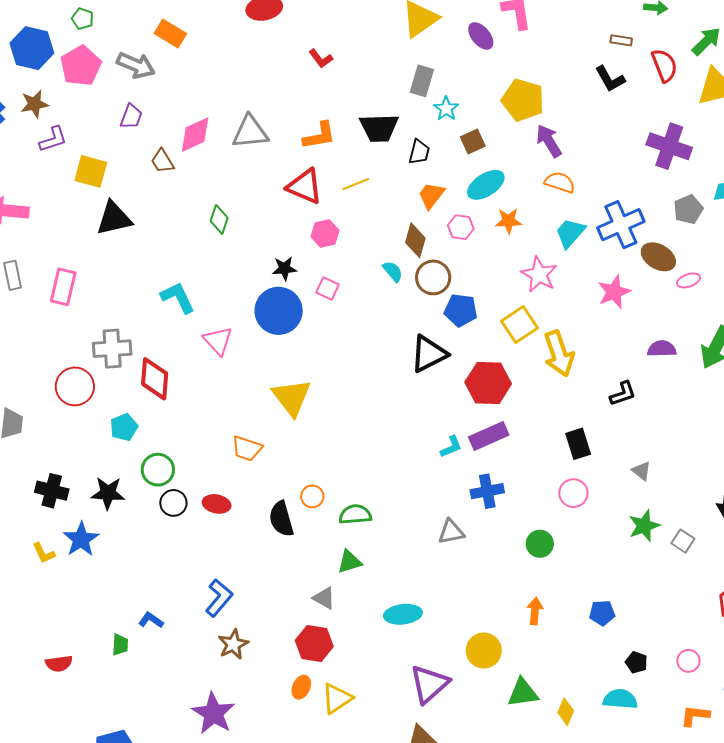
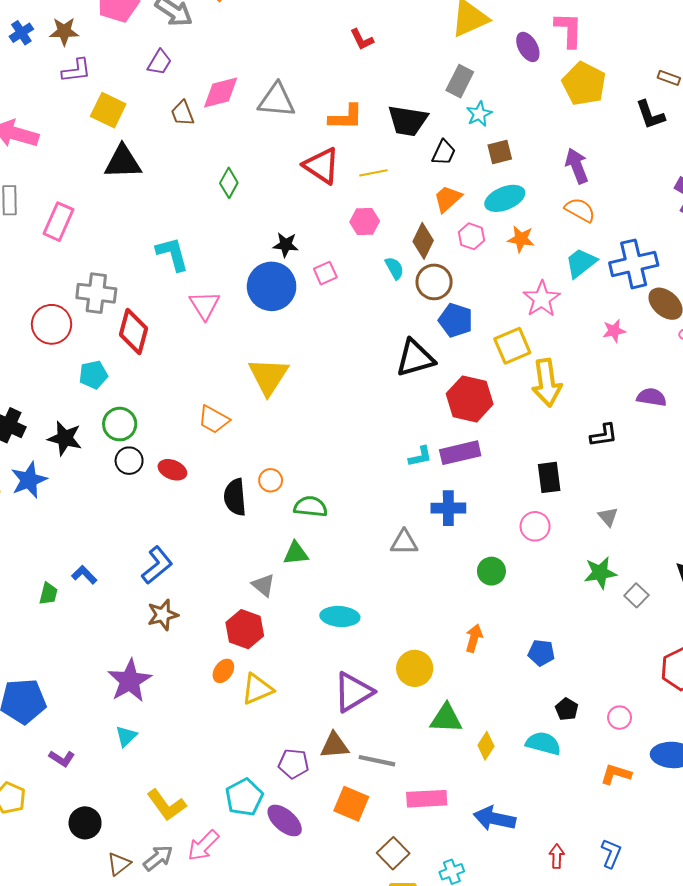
yellow pentagon: (523, 100) -> (584, 84), moved
pink hexagon: (325, 234) -> (365, 221), moved
pink square: (328, 288) -> (325, 273), turned 30
pink star: (614, 292) -> (614, 331), size x0.7

